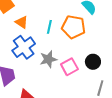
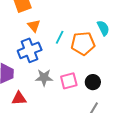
orange pentagon: (74, 27) -> (83, 43), turned -30
gray star: (48, 59) -> (44, 78), moved

